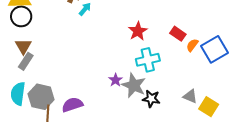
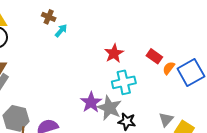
purple star: (116, 80) -> (91, 102), size x1.5
gray triangle: (190, 96) -> (166, 119), turned 49

